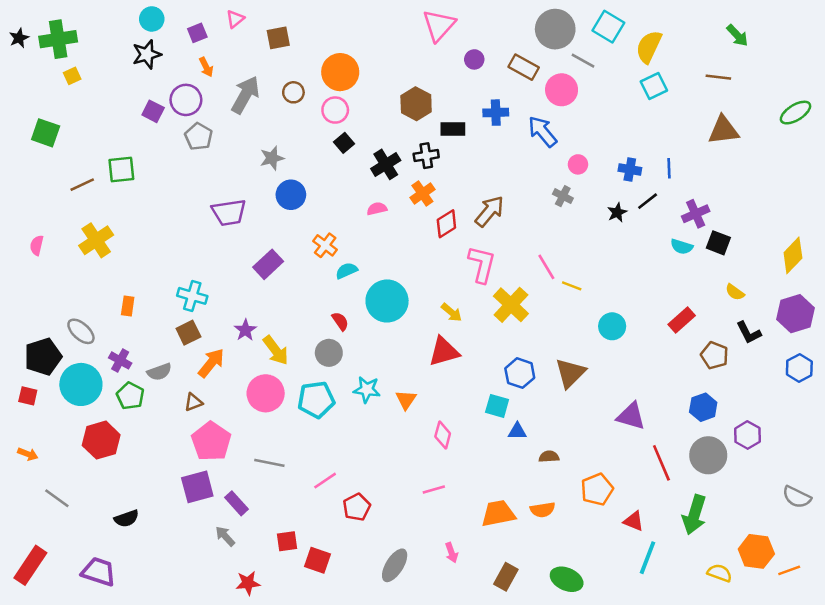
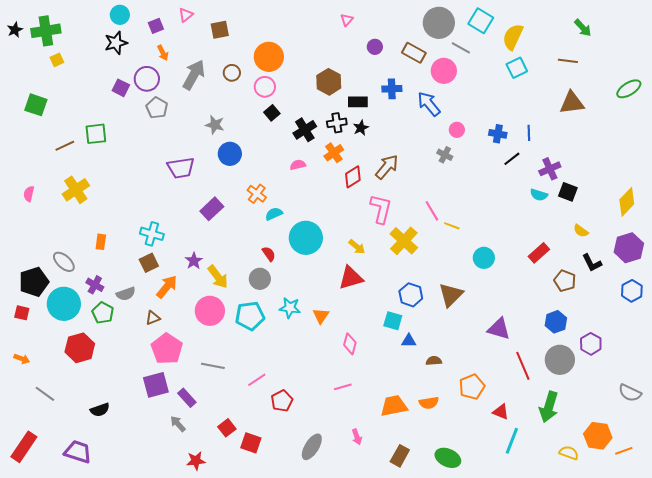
pink triangle: (439, 25) -> (347, 20), size x0.5
gray star: (272, 158) -> (215, 125), turned 30
black star: (617, 212) -> (361, 128), moved
red square: (287, 541) -> (227, 428), turned -30

